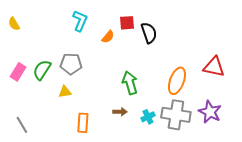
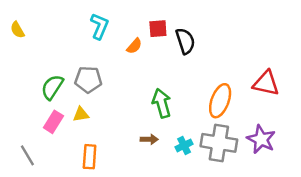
pink rectangle: (18, 72) -> (53, 122), moved
orange rectangle: (83, 123) -> (90, 157), moved

